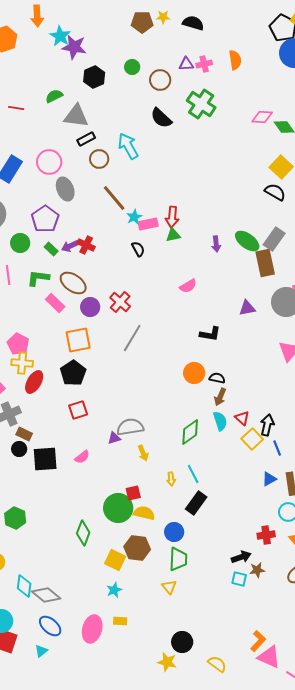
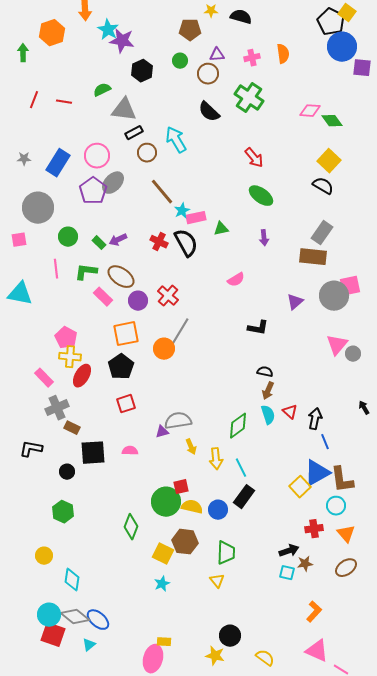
brown pentagon: (142, 22) -> (190, 30), moved
purple triangle: (186, 64) -> (217, 55), moved
gray ellipse: (65, 189) -> (113, 183), turned 65
red arrow: (172, 217) -> (254, 158), moved, turned -45
purple pentagon: (45, 219) -> (93, 191), moved
green ellipse: (247, 241) -> (261, 196), moved
red cross: (86, 245) -> (159, 242), moved
black semicircle: (138, 249) -> (186, 243), size x1.8
brown rectangle: (265, 263) -> (313, 257), turned -72
purple triangle: (247, 308) -> (295, 302), turned -30
orange circle: (194, 373) -> (164, 349), moved
yellow square: (252, 439) -> (300, 487), moved
black circle: (19, 449) -> (67, 472), moved
pink semicircle: (82, 457) -> (130, 451), turned -140
yellow arrow: (171, 479) -> (216, 459), moved, size x1.5
blue triangle: (269, 479) -> (317, 473), size x1.8
blue circle: (174, 532) -> (218, 510), moved
gray diamond: (46, 595) -> (75, 617), moved
yellow rectangle: (120, 621) -> (164, 642), moved
pink ellipse: (92, 629) -> (153, 659), moved
orange L-shape: (258, 641) -> (314, 612), moved

